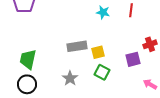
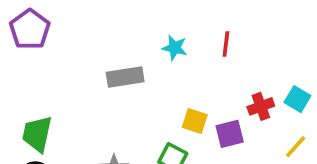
gray rectangle: (77, 46) -> (125, 77), moved
yellow square: (98, 52) -> (195, 121), moved, turned 32

